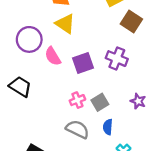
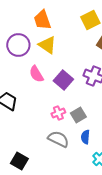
purple circle: (29, 39) -> (18, 45), moved
purple square: (83, 63) -> (63, 80), turned -30

